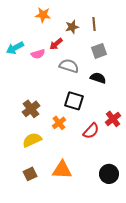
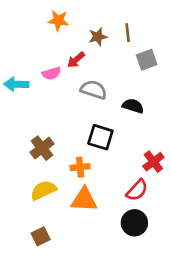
cyan arrow: (15, 48) -> (16, 84), moved, turned 30
gray square: (99, 51) -> (147, 60), moved
orange cross: (59, 123) -> (80, 167), turned 32
red semicircle: (91, 131) -> (137, 190), moved
orange triangle: (62, 170) -> (84, 200), moved
black circle: (109, 174) -> (134, 223), moved

